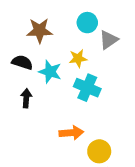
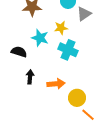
black semicircle: (22, 62) -> (19, 52), moved
black arrow: (26, 98) -> (30, 77), moved

